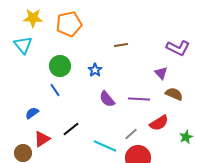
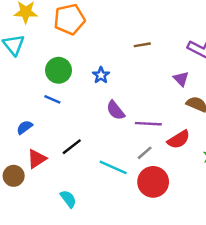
brown line: (121, 45) -> (142, 45), moved
blue line: (55, 90) -> (52, 99), turned -32
purple line: (139, 99) -> (148, 124), moved

